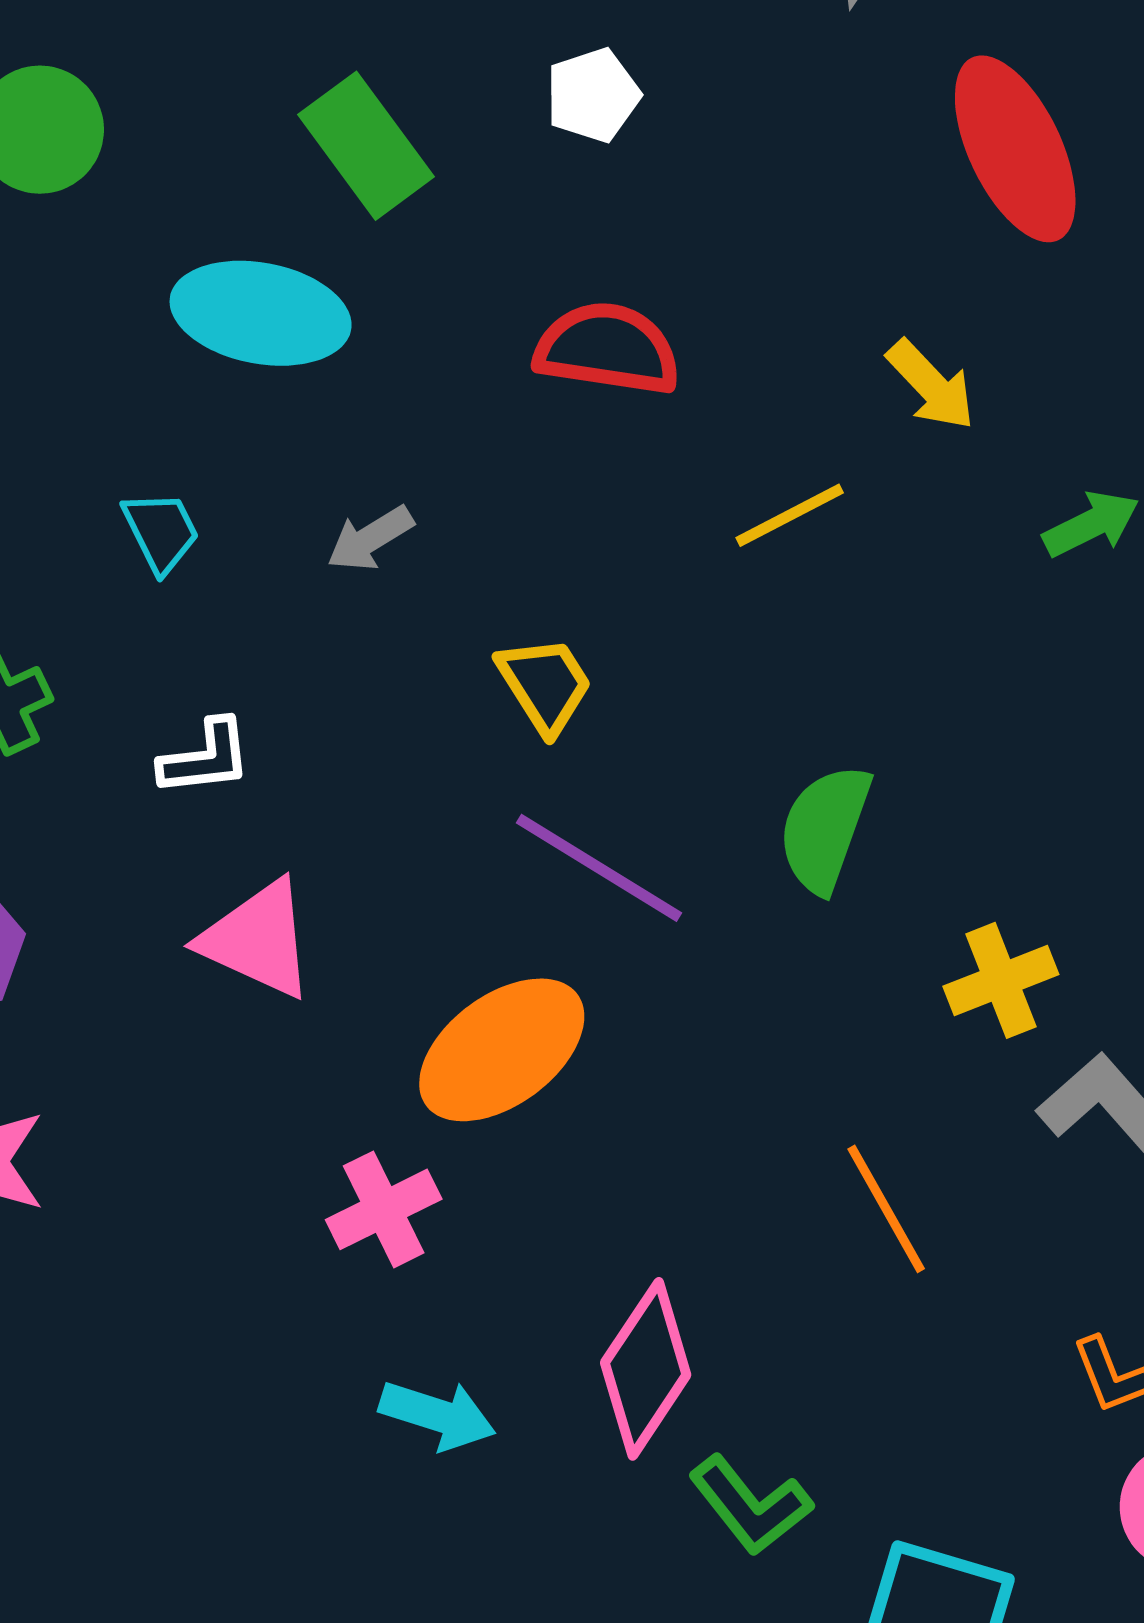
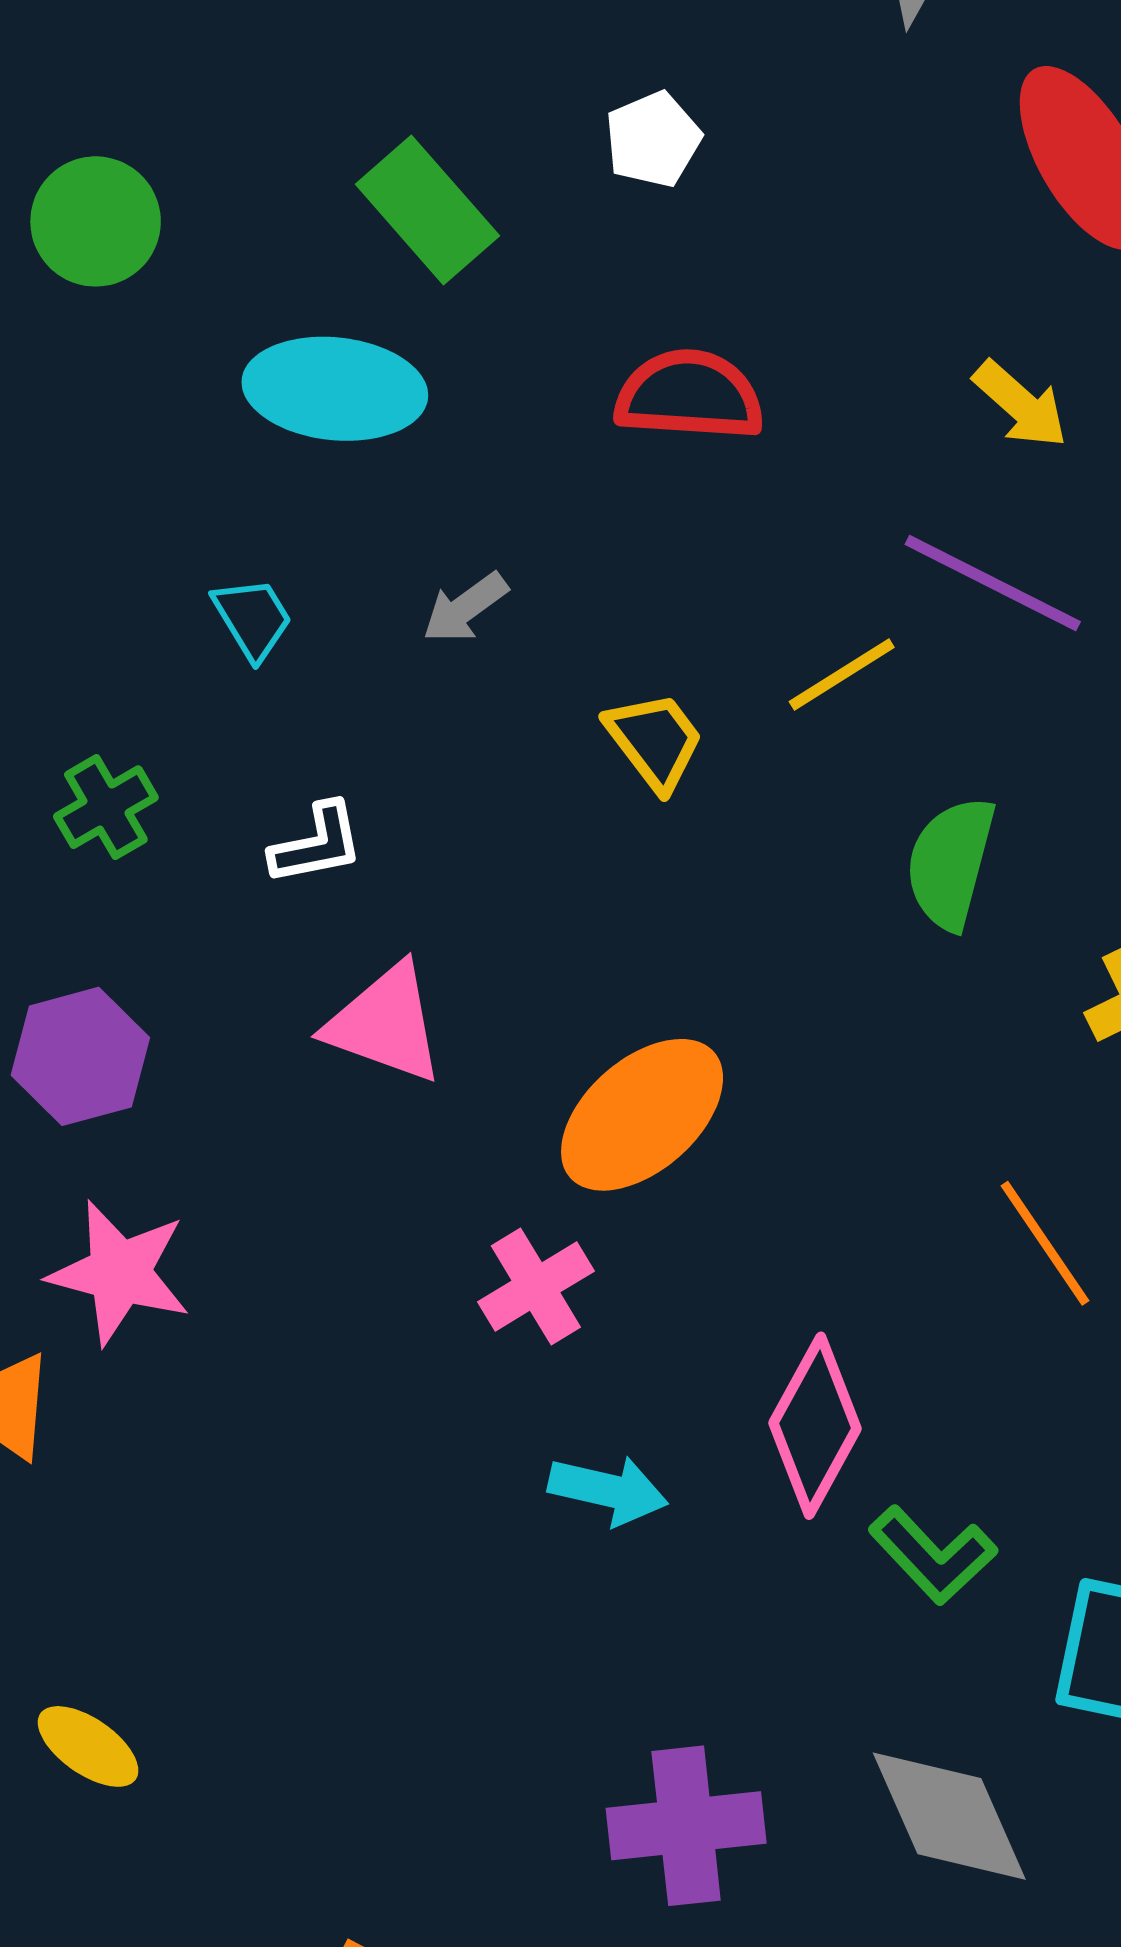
yellow line: (790, 515) -> (842, 674), moved
purple line: (599, 868) -> (993, 583), moved

